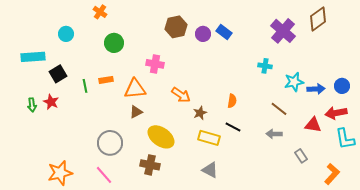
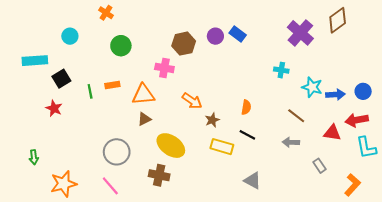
brown hexagon: (176, 27) -> (184, 44), moved
cyan star: (294, 82) -> (312, 87), turned 30
green arrow: (32, 105) -> (34, 157), moved
gray triangle: (210, 170) -> (253, 181), moved

